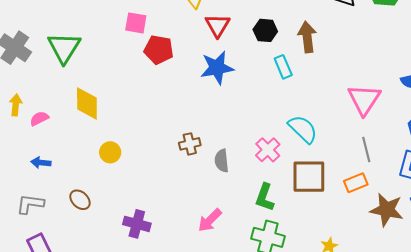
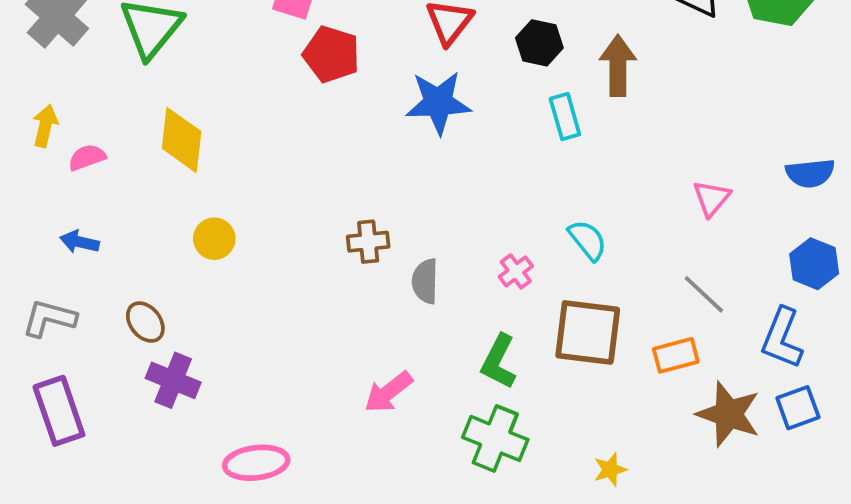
pink triangle: (364, 99) -> (712, 198), size x0.6
cyan semicircle: (303, 129) -> (588, 240), size x0.7
pink cross: (268, 150) -> (516, 271), size x0.7
gray line: (366, 150) -> (704, 294), turned -40
purple cross: (137, 224) -> (173, 380), moved

